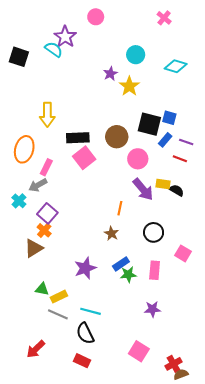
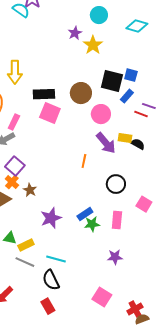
purple line: (186, 142) -> (149, 106), moved
pink square: (84, 158) -> (50, 113), turned -30
brown star: (111, 233) -> (30, 190), moved
red rectangle: (82, 361) -> (48, 306), turned 35

